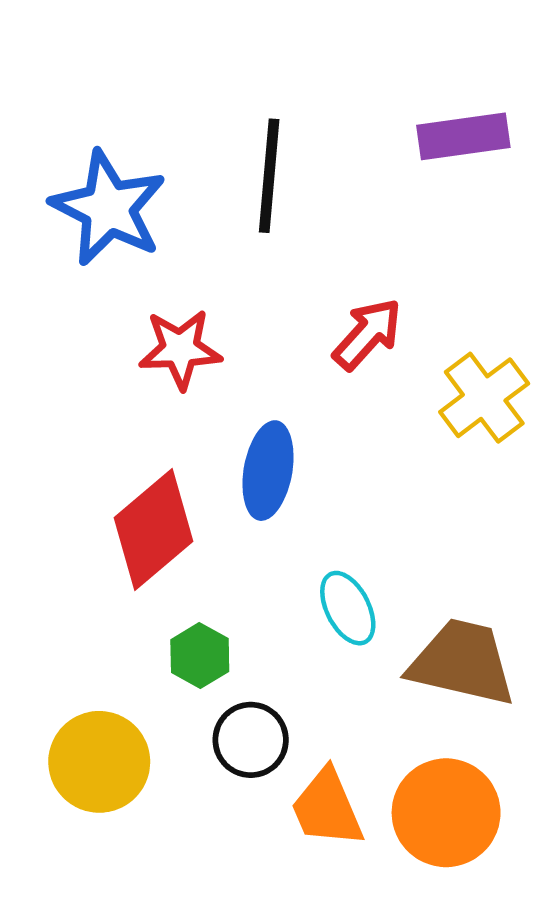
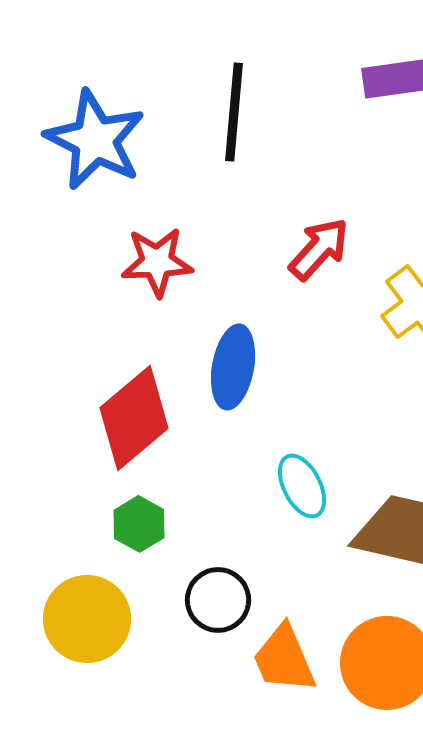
green hexagon: (200, 656) -> (139, 524), moved

